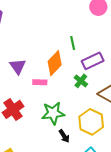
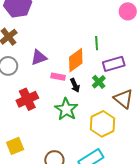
purple triangle: (18, 66) -> (39, 57), turned 36
green star: (53, 113) -> (66, 109), turned 30
black arrow: (64, 136) -> (75, 85), moved

